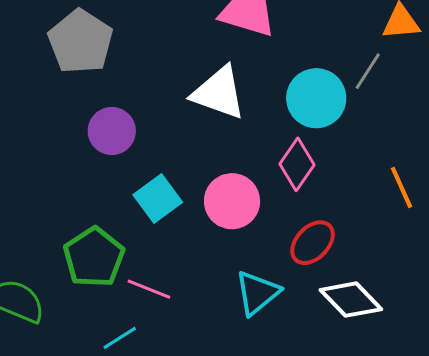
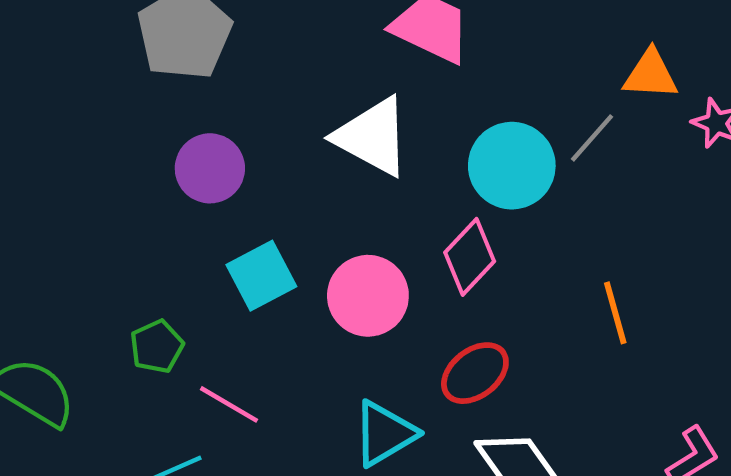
green pentagon: (94, 257) -> (157, 346), size x0.6

